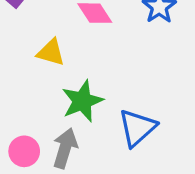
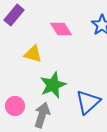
pink circle: (24, 151) -> (15, 106), moved

